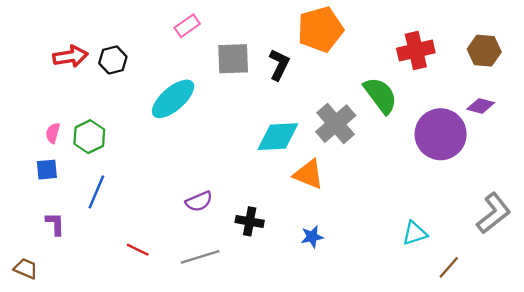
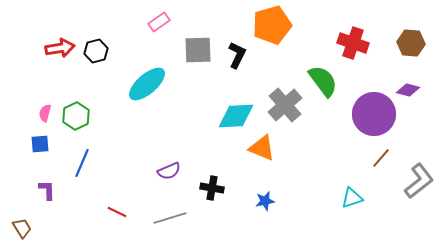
red cross: (416, 51) -> (353, 43), turned 32
brown line: (449, 267) -> (381, 158), moved
brown trapezoid: (26, 269) -> (22, 228), turned 35

